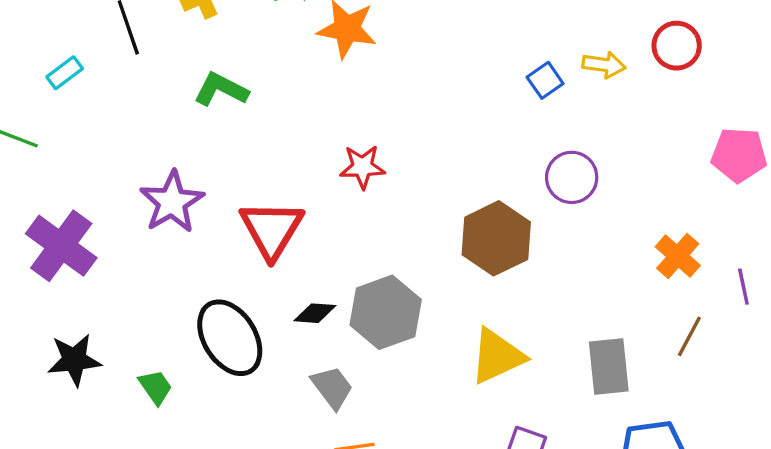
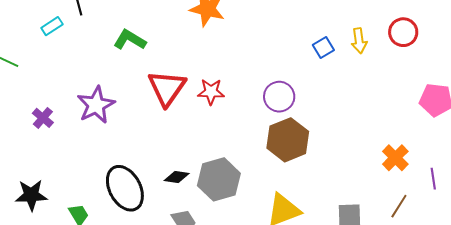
yellow arrow: (604, 65) -> (359, 41), turned 70
cyan rectangle: (65, 73) -> (52, 26), moved
purple circle: (572, 177) -> (279, 97), moved
red triangle: (272, 229) -> (167, 88), moved
purple cross: (61, 246) -> (43, 118), moved, size x0.5

